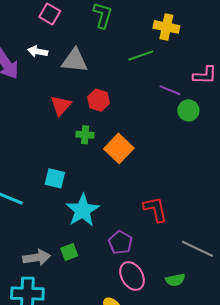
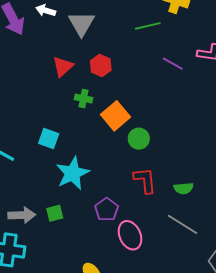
gray triangle: (75, 61) -> (81, 24), turned 48
green circle: (188, 110) -> (139, 139), moved
pink ellipse: (132, 276) -> (130, 235), moved
green semicircle: (175, 280) -> (184, 188), moved

